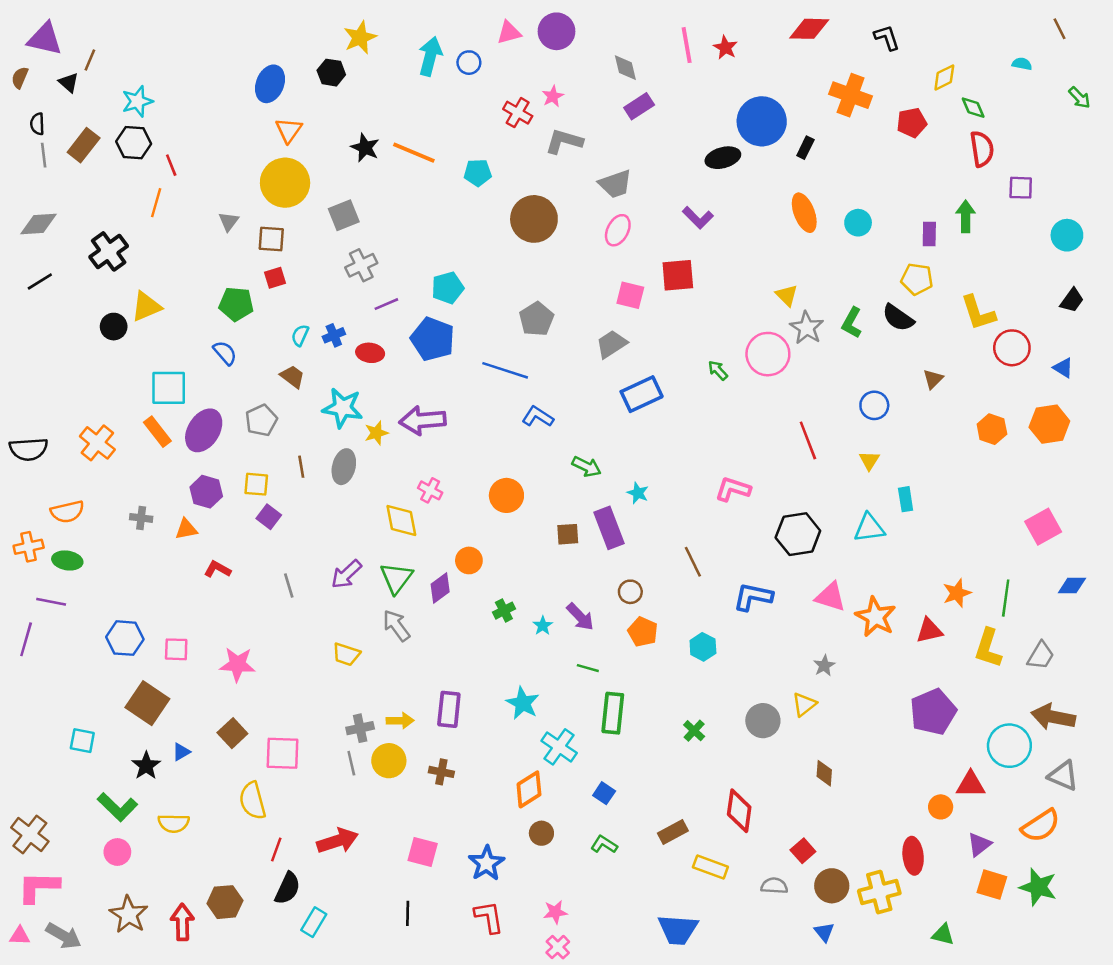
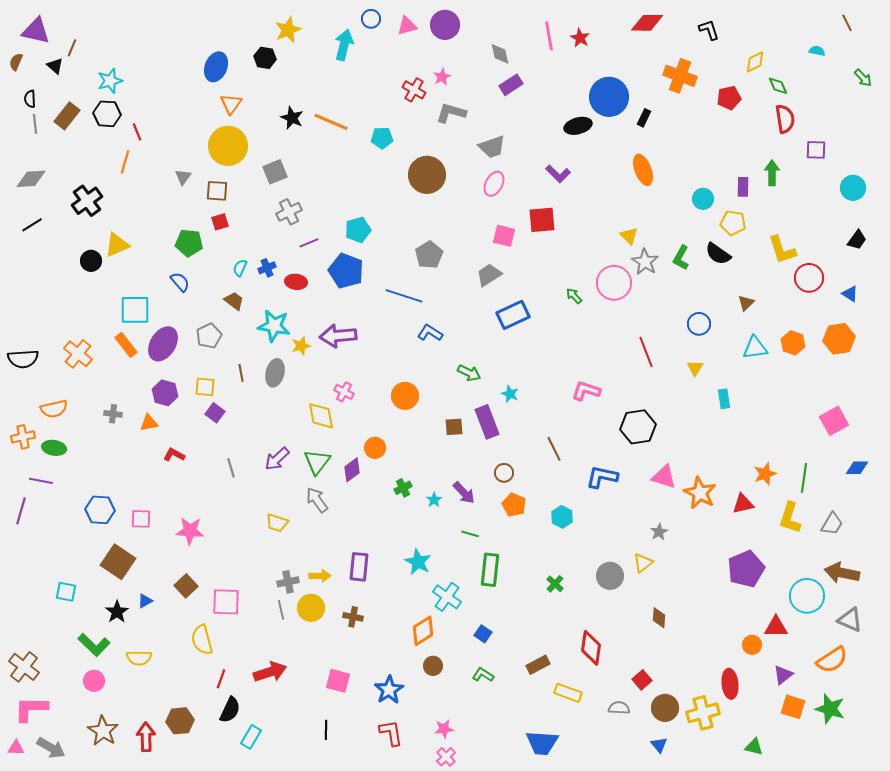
blue circle: (469, 63) -> (371, 19), moved
cyan circle: (858, 223) -> (703, 199), moved
cyan triangle: (869, 528) -> (755, 348), moved

